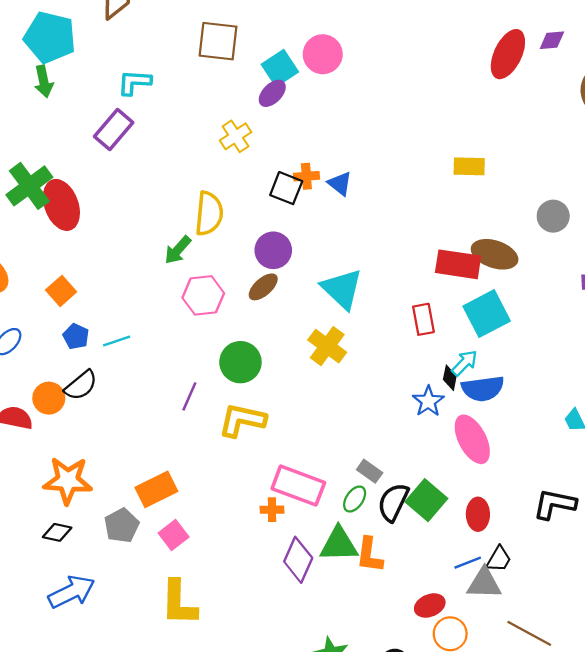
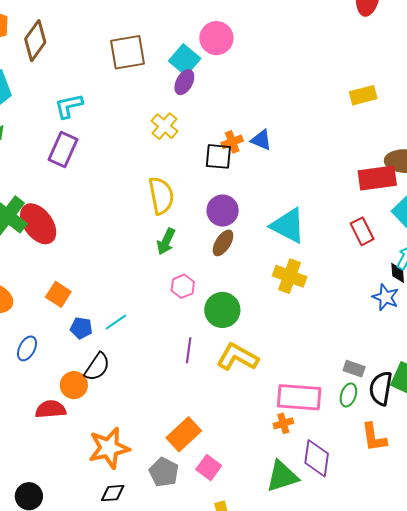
green arrow: (178, 250) -> (166, 241), moved
pink hexagon: (203, 295) -> (183, 286), moved, size x0.7
yellow L-shape: (242, 420) -> (237, 357), turned 33
green triangle: (339, 544) -> (282, 476), moved

